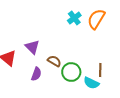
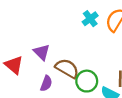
brown semicircle: (54, 61) -> (67, 68), size x1.5

